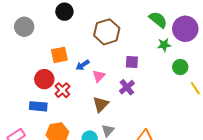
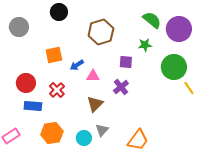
green star: (164, 45) -> (145, 45), moved
green circle: (180, 67) -> (174, 67), size x1.6
pink triangle: (99, 76) -> (93, 76), turned 48
red circle: (44, 79) -> (26, 83), moved

